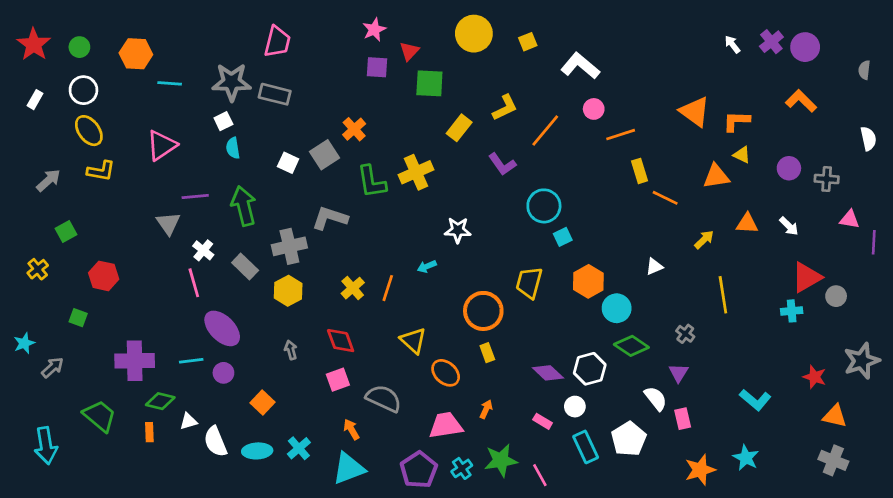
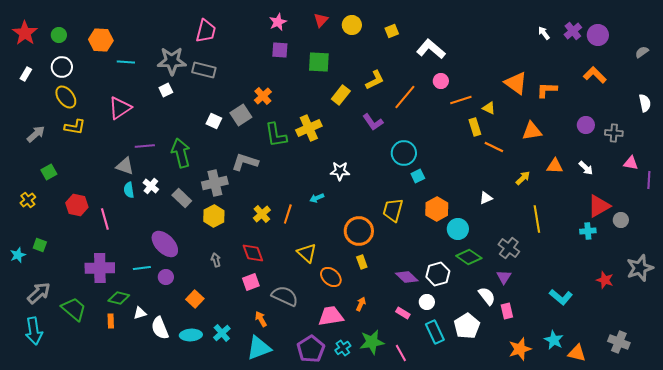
yellow circle: (474, 34) -> (352, 25), size x0.7
red triangle: (409, 51) -> (321, 20), moved
gray semicircle: (864, 70) -> (642, 52), turned 48
cyan semicircle: (233, 148) -> (129, 190), moved
yellow triangle: (742, 155) -> (489, 108), moved
gray triangle: (168, 223) -> (125, 166), turned -36
pink line: (194, 283) -> (105, 219), moved
green square: (78, 318) -> (40, 245), moved
gray cross: (685, 334) -> (509, 248), size x1.5
gray arrow: (53, 367) -> (39, 293), moved, size x1.4
orange triangle: (835, 416) -> (577, 353), moved

